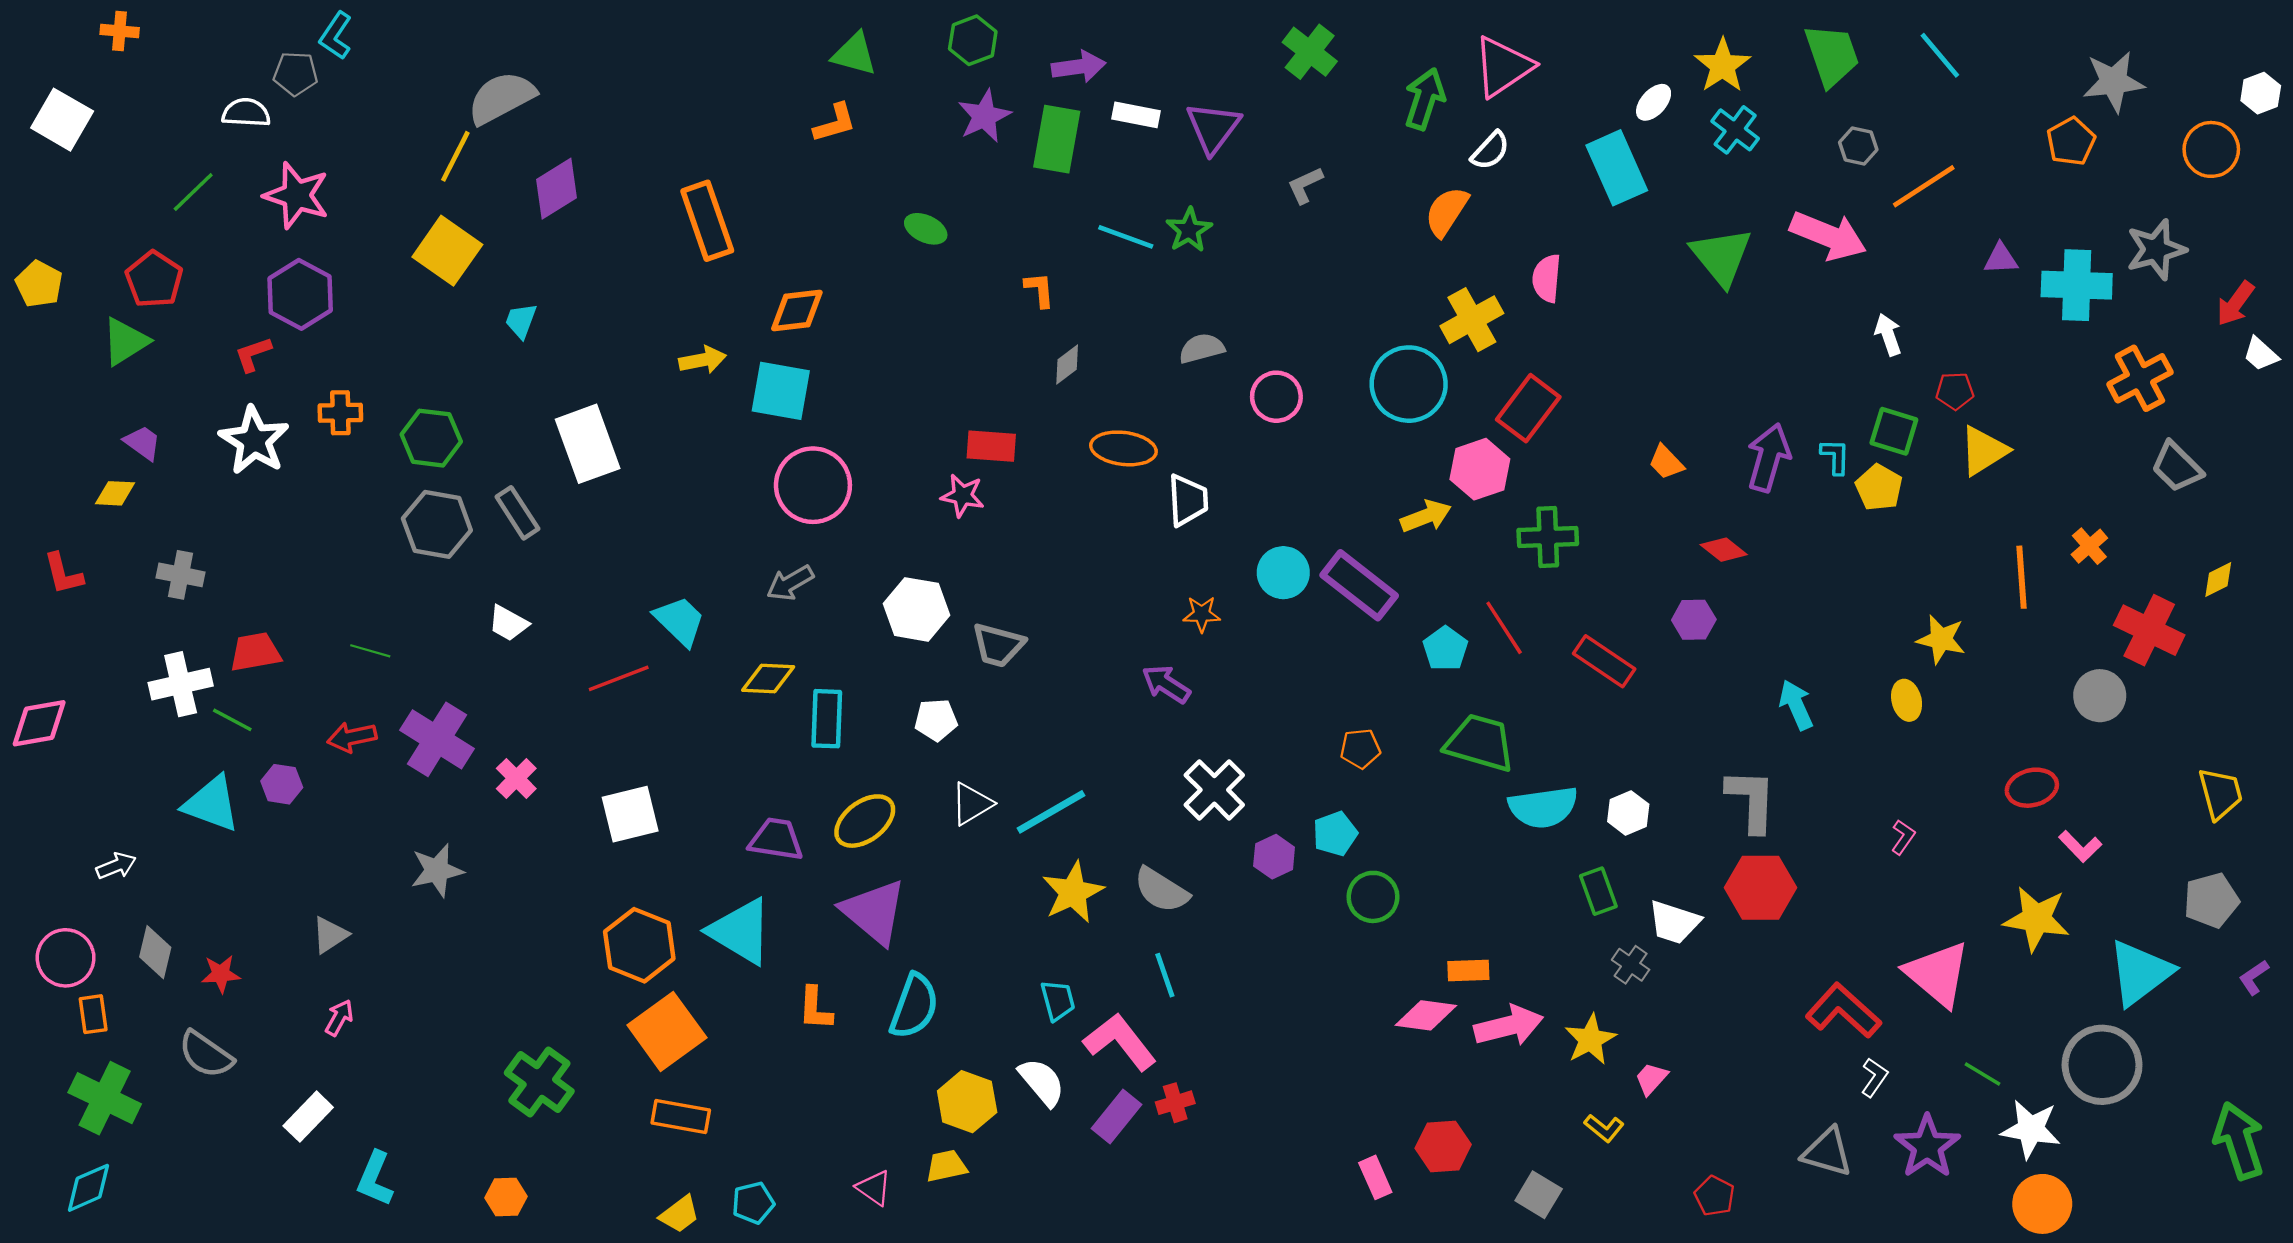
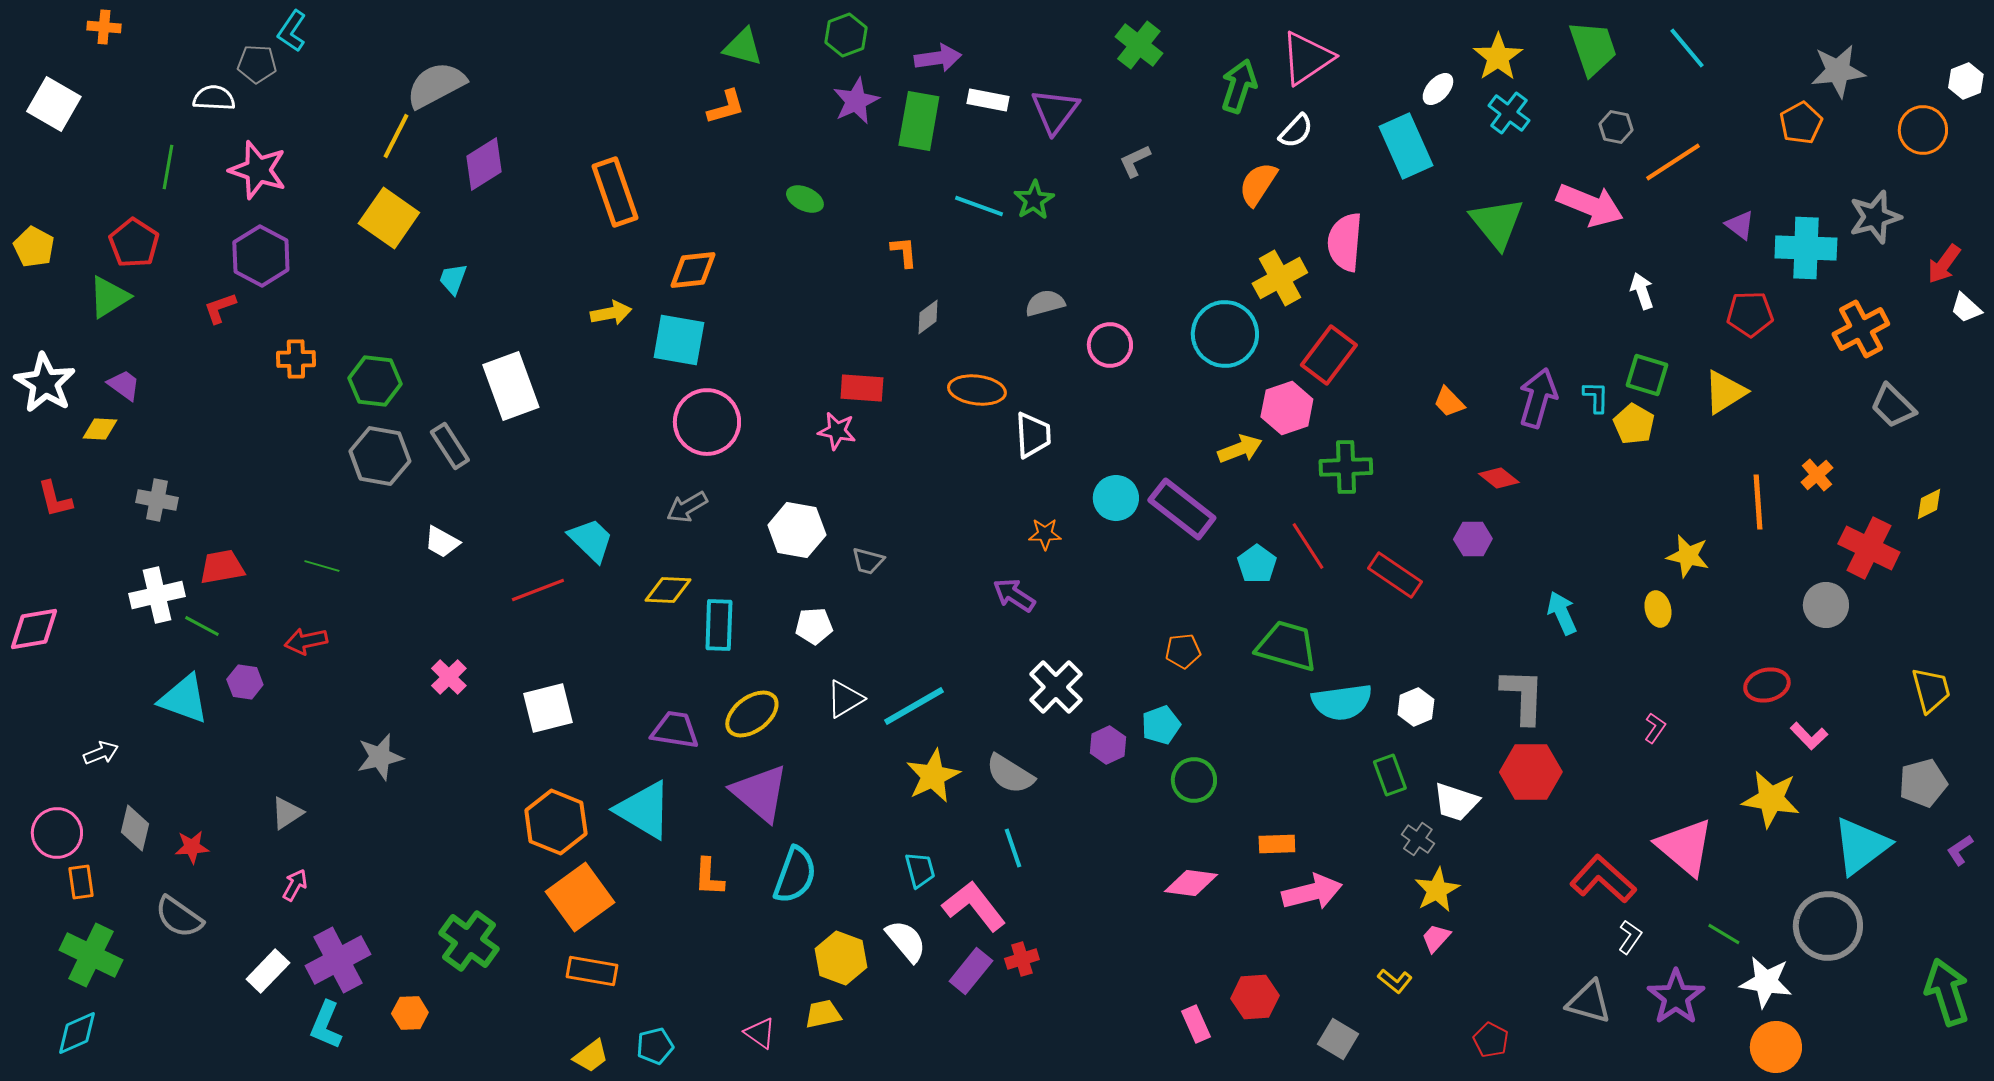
green line: (193, 192) -> (168, 167), turned -36
purple triangle: (2001, 259) -> (1740, 225), turned 40
pink semicircle: (1547, 278) -> (1345, 242), size x1.4
red pentagon: (1955, 391) -> (1750, 314), moved, size x1.4
white star: (254, 440) -> (45, 383), moved
gray trapezoid: (998, 645) -> (868, 561), size x0.7
purple cross: (437, 739) -> (338, 960), moved, turned 30
pink diamond: (1426, 1015) -> (1191, 883), moved
yellow star: (1590, 1039) -> (1437, 890), moved
orange hexagon: (506, 1197) -> (410, 1013), moved

